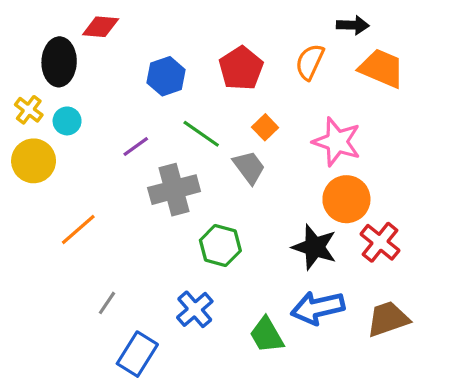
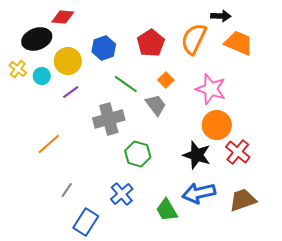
black ellipse: (59, 62) -> (37, 39), turned 68
orange semicircle: (310, 62) -> (194, 39), size x1.4
purple line: (136, 146) -> (71, 92), moved
yellow circle: (34, 161) -> (68, 61), moved

